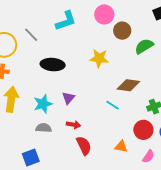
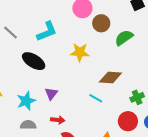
cyan L-shape: (66, 21) -> (47, 31), moved
black ellipse: (53, 65) -> (34, 61), turned 30

